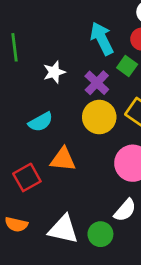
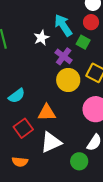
white star: (54, 72) -> (41, 38), moved
cyan semicircle: (41, 122) -> (17, 96), moved
white triangle: (63, 229) -> (51, 142), moved, turned -30

